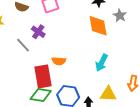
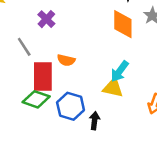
gray line: (23, 45) -> (24, 47), moved
yellow triangle: (108, 94) -> (113, 88), moved

